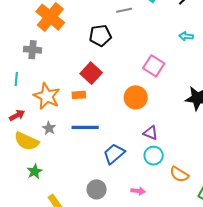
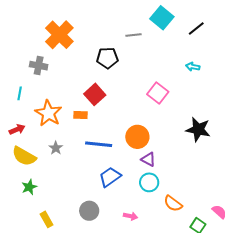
orange circle: (136, 97) -> (137, 137), moved
blue line: (85, 127) -> (99, 144), moved
gray star: (49, 128) -> (56, 148), moved

